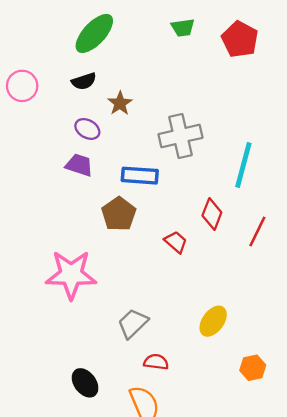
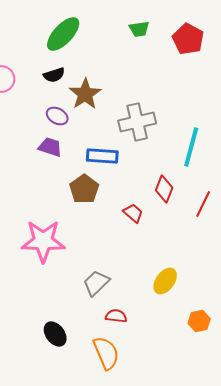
brown star: (120, 103) -> (85, 94), size x1.5

